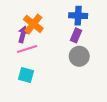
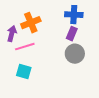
orange cross: (33, 24) -> (31, 23), turned 30
purple arrow: (23, 34) -> (12, 34), moved

